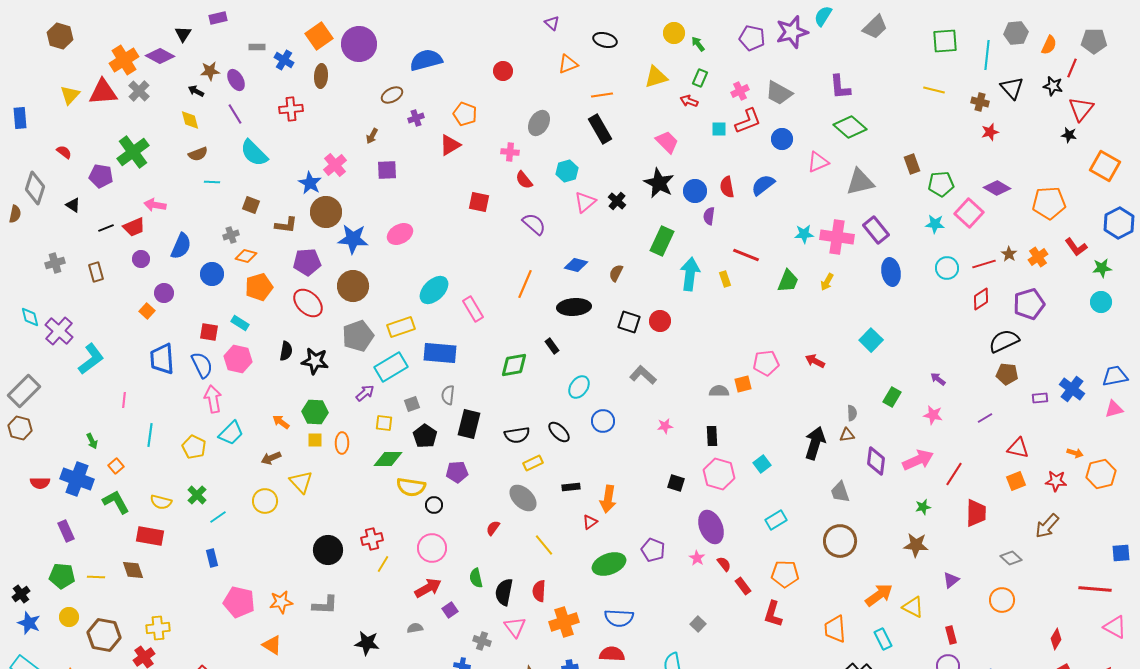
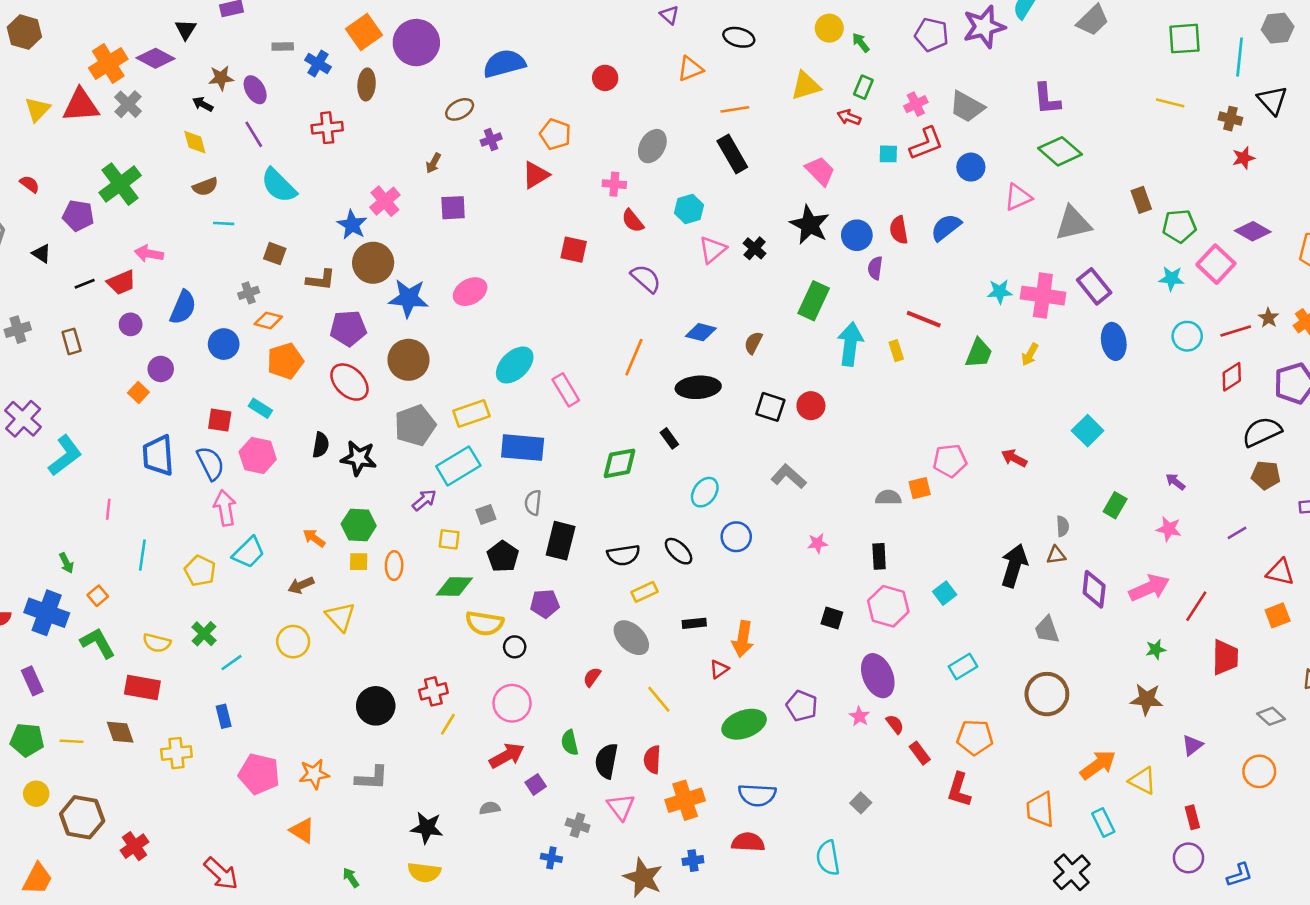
yellow cross: (158, 628) -> (176, 753), moved

